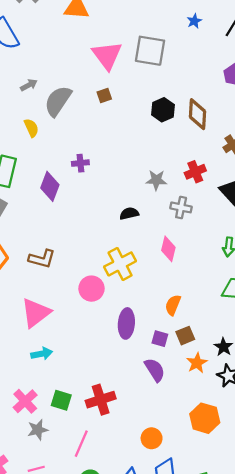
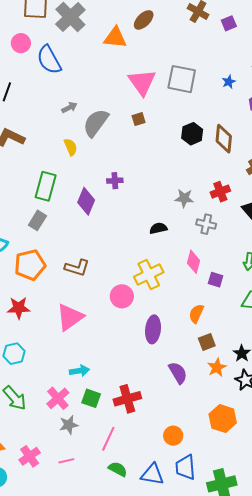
blue star: (194, 21) -> (229, 82), moved
purple square: (160, 339) -> (216, 280), moved
cyan arrow: (42, 354) -> (79, 371), moved

